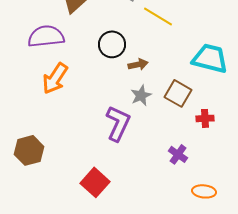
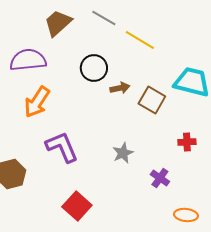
brown square: (178, 93) -> (152, 100), moved
gray star: (141, 95) -> (123, 153), moved
purple L-shape: (118, 123) -> (62, 147), moved, turned -48

